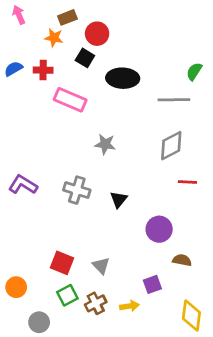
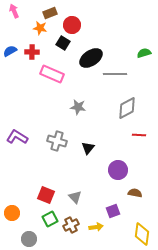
green semicircle: (194, 71) -> (144, 53), turned 40
black ellipse: (123, 78) -> (91, 58), turned -35
gray line: (174, 100) -> (115, 74), moved

